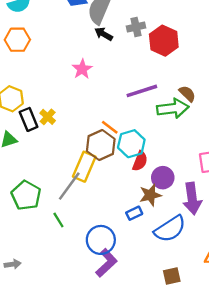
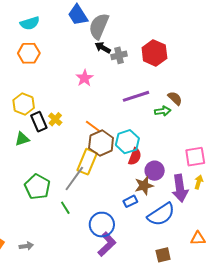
gray cross: (136, 27) -> (119, 55), moved
green arrow: (173, 108) -> (163, 111), size x0.6
orange line: (110, 127) -> (93, 126), moved

